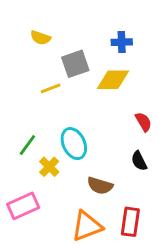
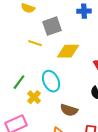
yellow diamond: (113, 80) -> (68, 51), moved
yellow line: (51, 88) -> (35, 43), turned 40

